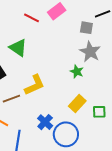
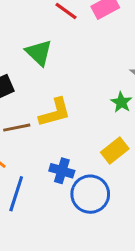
blue cross: (45, 122) -> (62, 171), turned -35

